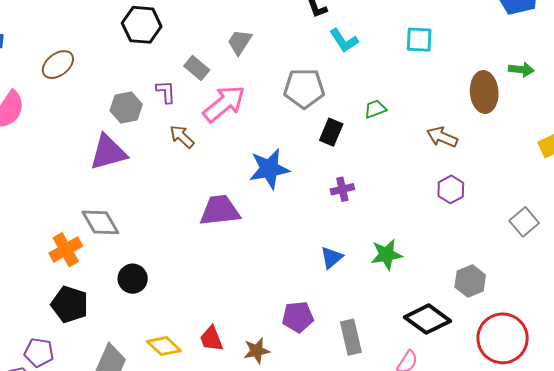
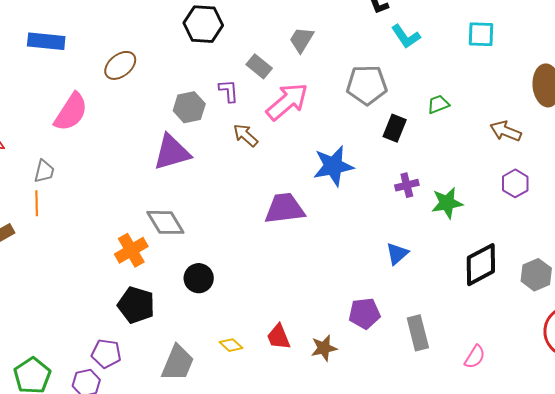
green star: (386, 255) -> (447, 203), moved
black diamond: (427, 319) -> (481, 265), moved, turned -63
yellow diamond: (164, 346) -> (231, 345), size x0.7

